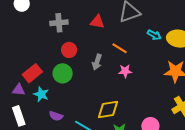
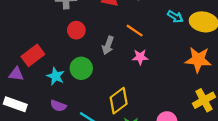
green circle: (63, 73) -> (81, 68), moved
cyan star: (41, 94) -> (56, 76), moved
yellow diamond: (108, 109) -> (119, 101), turned -30
white rectangle: (19, 116) -> (15, 104), turned -54

